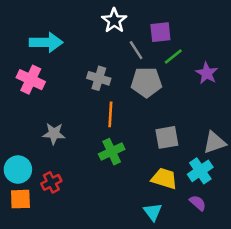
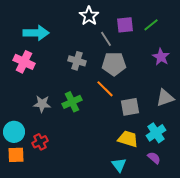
green line: (173, 57) -> (151, 25), moved
orange line: (110, 114) -> (105, 89), moved, turned -48
gray triangle: (214, 143) -> (165, 98), moved
green cross: (112, 152) -> (72, 102), moved

